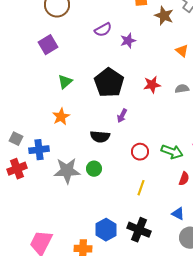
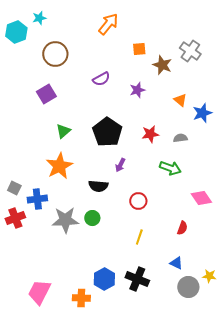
purple star: (128, 41) -> (137, 90), moved
orange star: (61, 117) -> (59, 166), size x1.5
green arrow: (172, 152) -> (170, 168), moved

